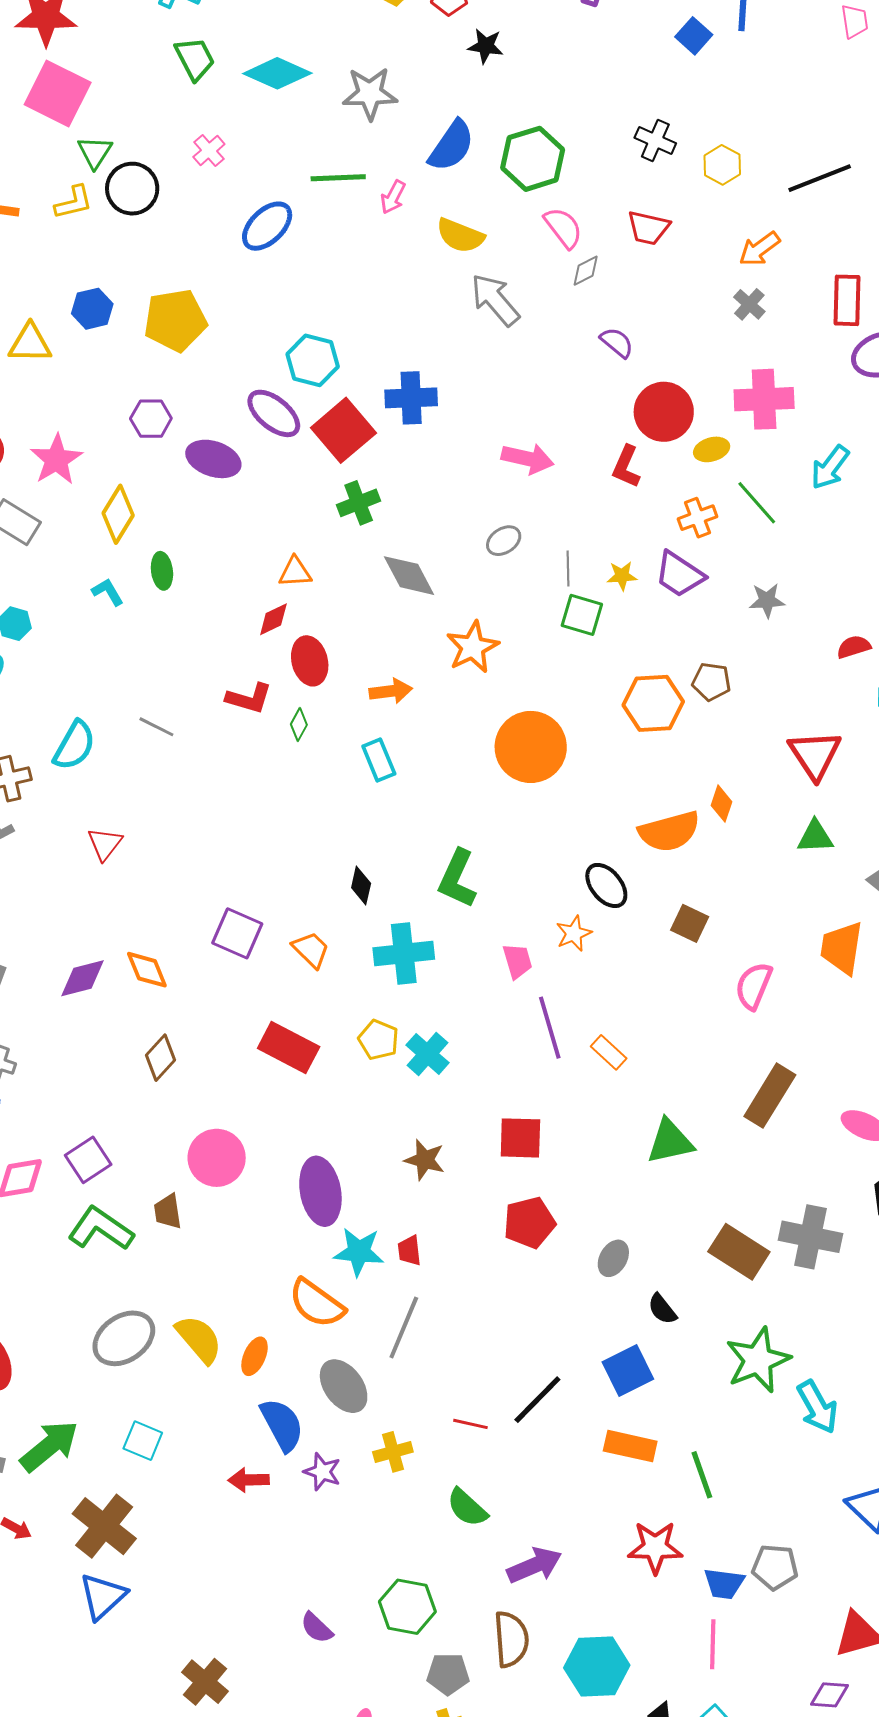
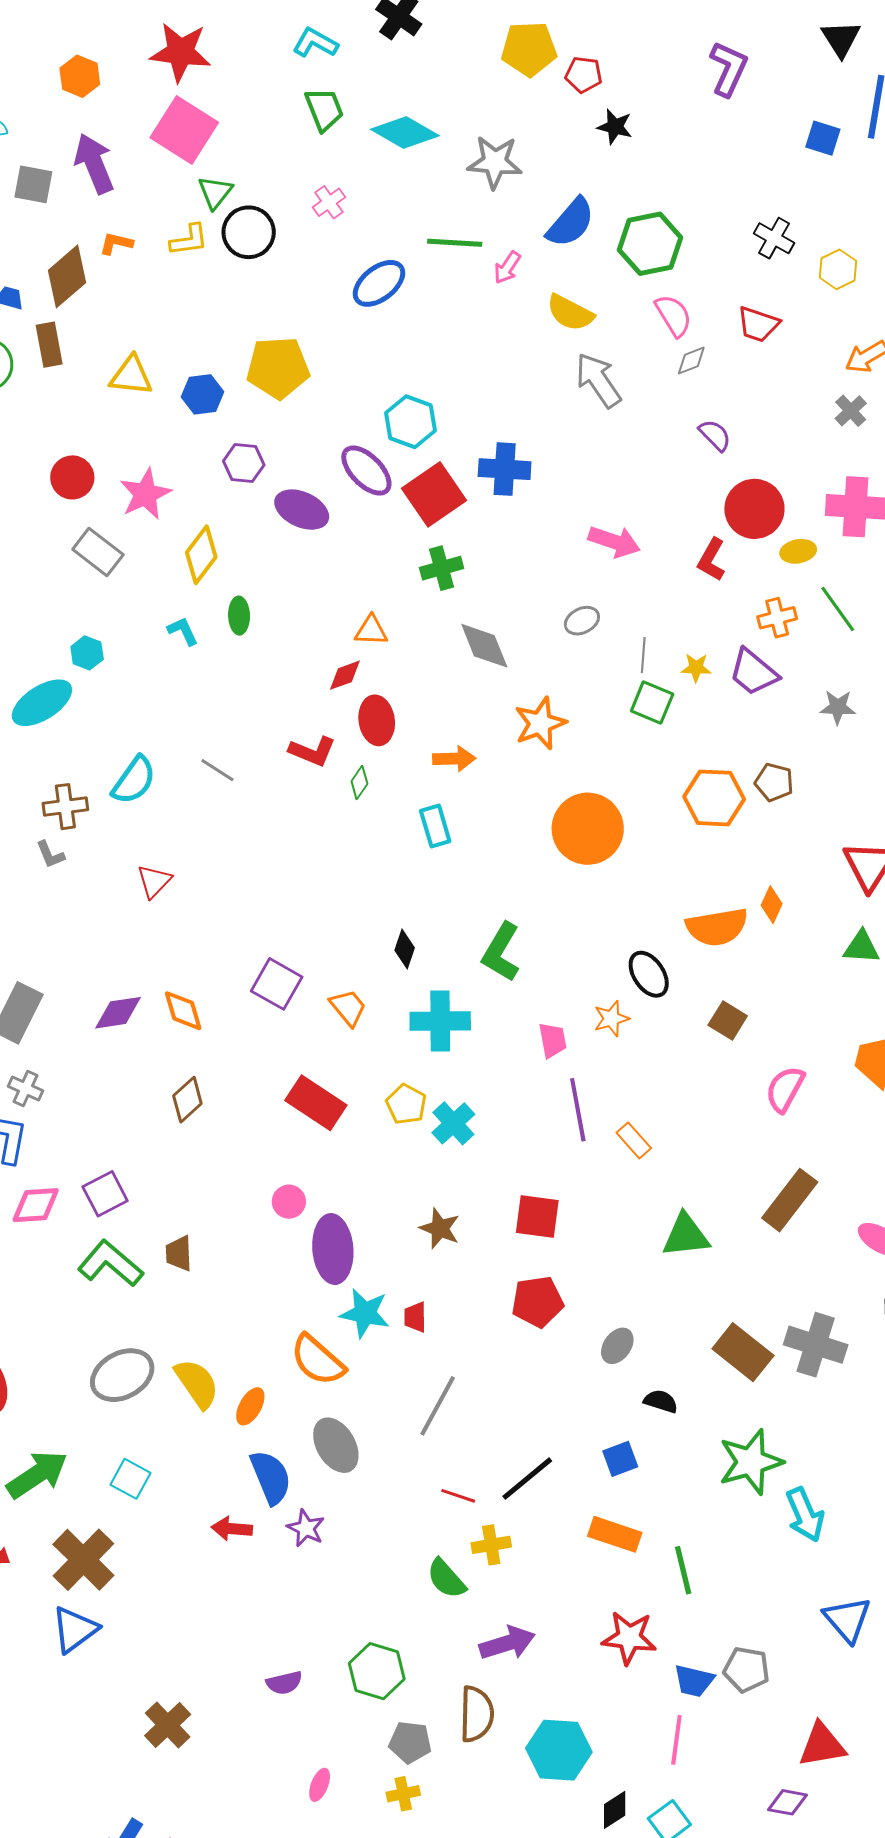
blue square: (694, 36) -> (823, 138), turned -30
blue hexagon: (92, 309) -> (202, 394), moved
pink circle: (217, 1158) -> (289, 1202), moved, size x0.6
black semicircle: (662, 1309) -> (661, 1401), turned 140
gray line: (404, 1327) -> (438, 1406), moved
blue square: (628, 1370) -> (620, 1459), size x0.7
yellow cross: (393, 1452) -> (491, 1545), moved
purple semicircle: (317, 1628) -> (284, 1683), turned -63

